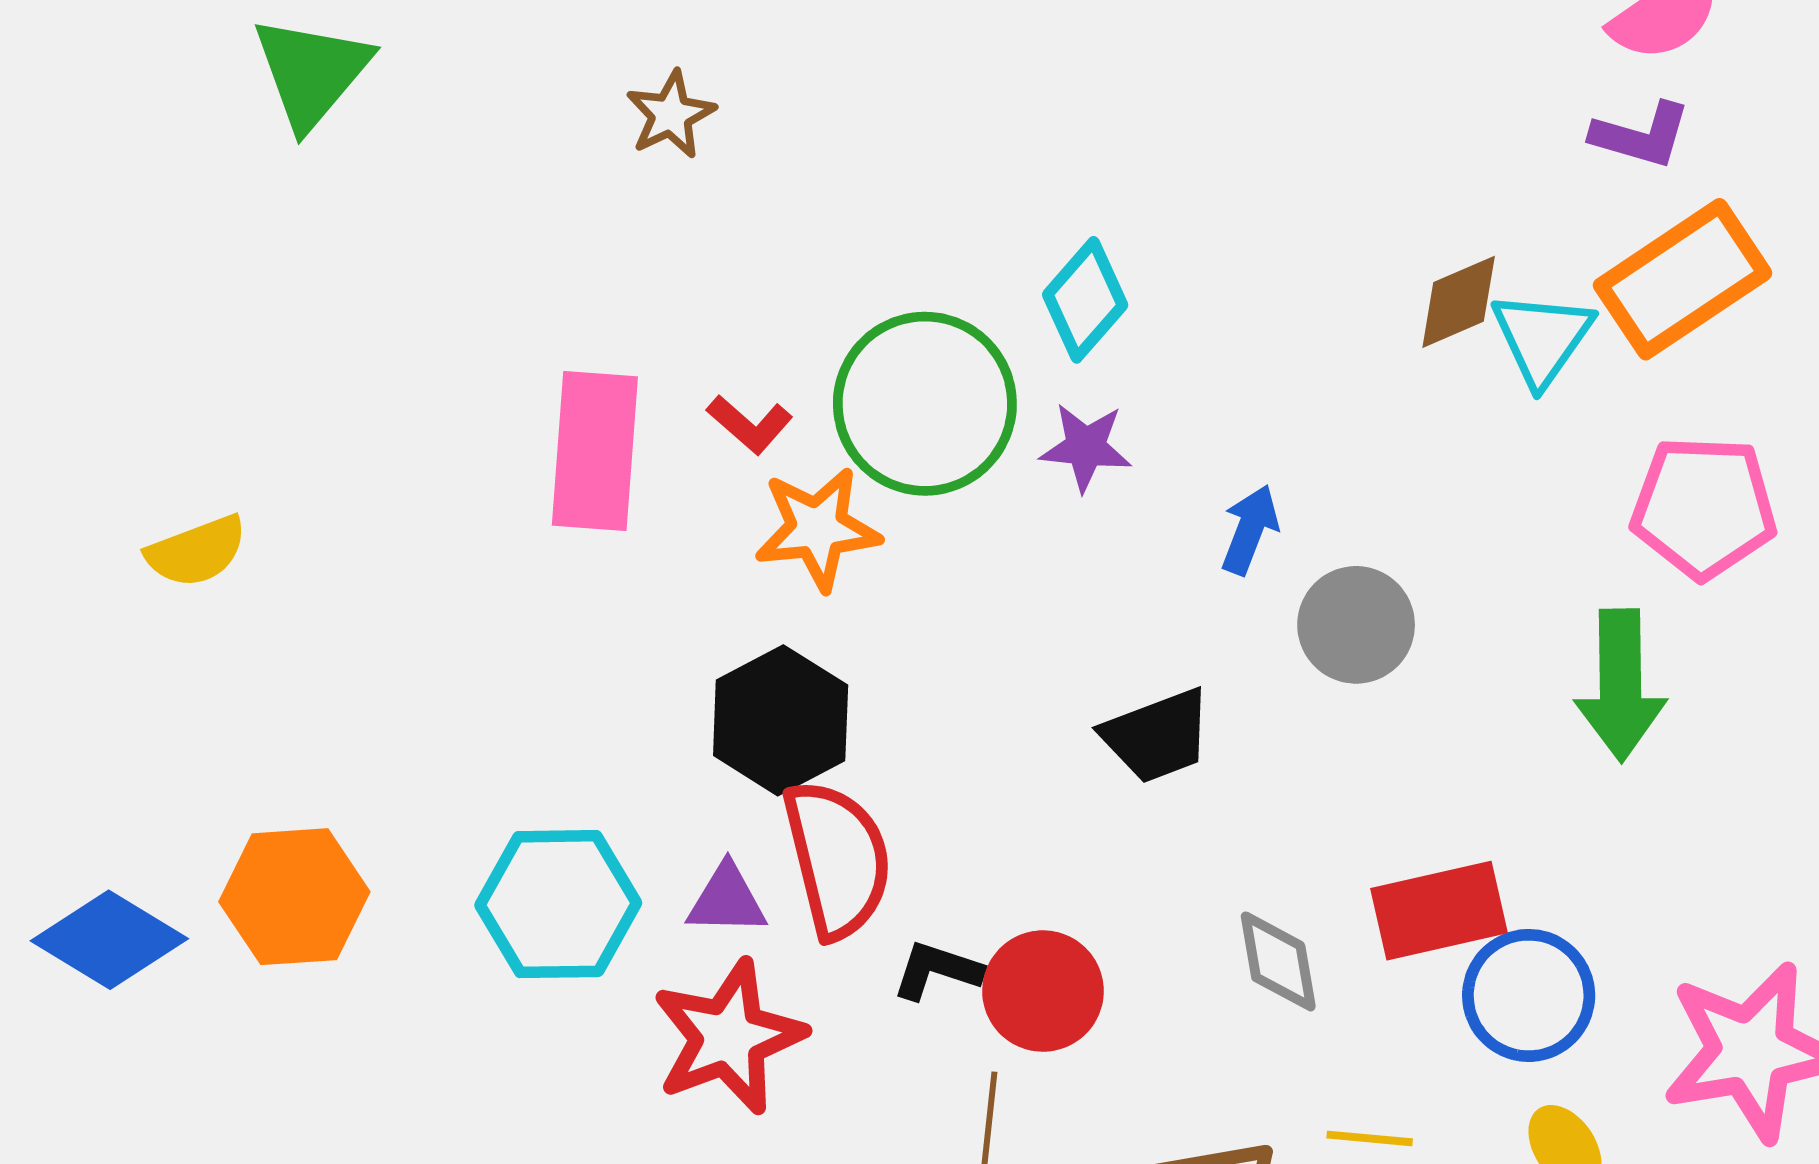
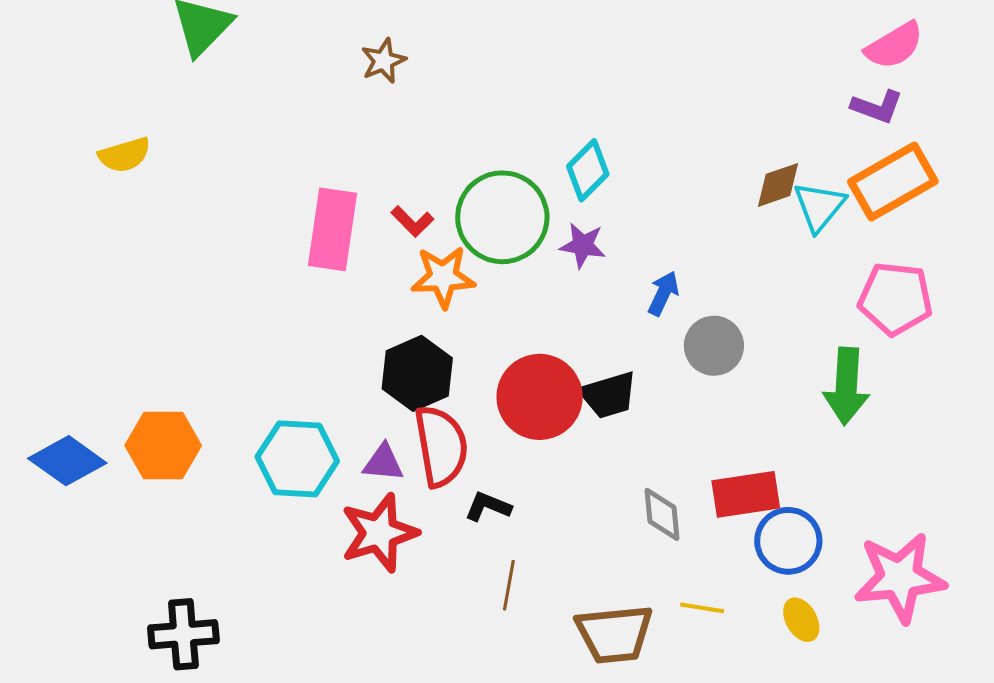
yellow semicircle: (197, 551) -> (125, 155), moved
red circle: (1043, 991) -> (540, 397), moved, size x1.4

